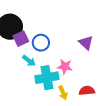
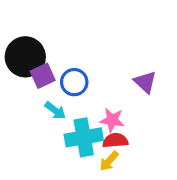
red semicircle: (87, 91) -> (115, 141), moved
yellow arrow: (63, 93) -> (109, 161), turned 64

